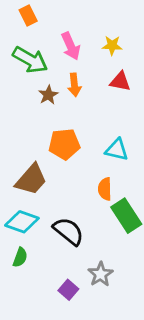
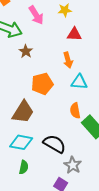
orange arrow: (74, 85) -> (68, 60), moved
gray star: (100, 274) -> (73, 165), moved

